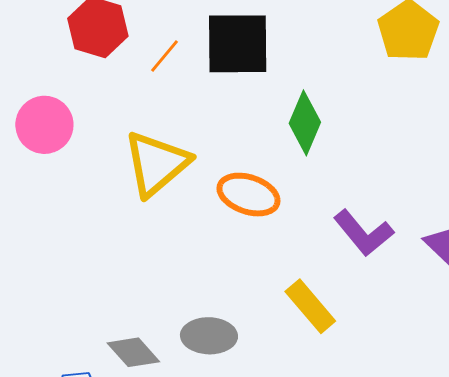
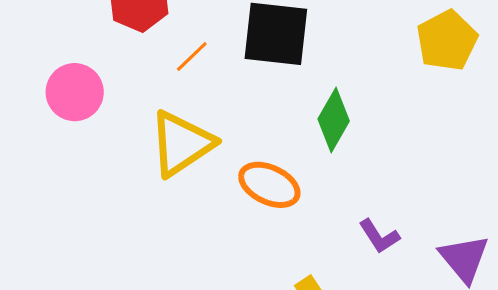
orange line: (165, 56) -> (192, 57), moved
purple L-shape: (363, 233) -> (379, 236), size x0.7

